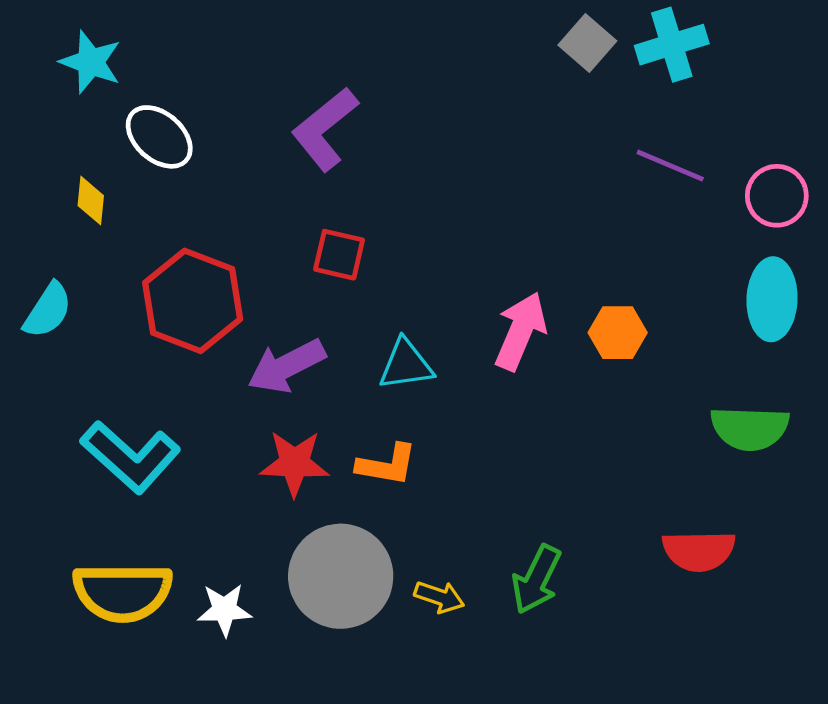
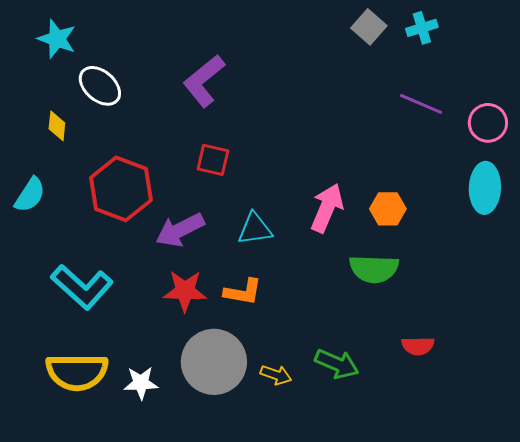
cyan cross: (672, 45) -> (422, 28), size x0.7
green semicircle: (750, 428) -> (374, 269), moved
red semicircle: (699, 551) -> (418, 346), moved, size x0.7
green arrow: (536, 579) -> (337, 364), turned -93

